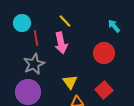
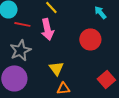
red line: (36, 38) -> (22, 24), turned -70
red square: (104, 90) -> (106, 79), moved

